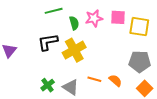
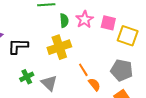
pink star: (94, 18) -> (85, 19), turned -30
black L-shape: (48, 42) -> (18, 46), moved
orange line: (94, 79) -> (83, 70), moved, turned 32

